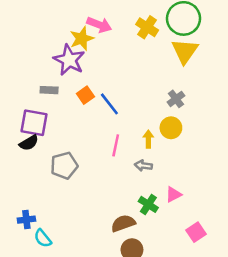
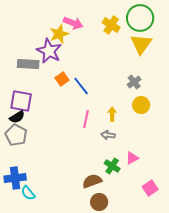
gray rectangle: (49, 90) -> (28, 64), moved, size x1.5
yellow circle: (171, 128) -> (141, 105), moved
gray pentagon: (64, 166) -> (16, 135), moved, turned -30
blue cross: (26, 220) -> (15, 178), size x1.5

